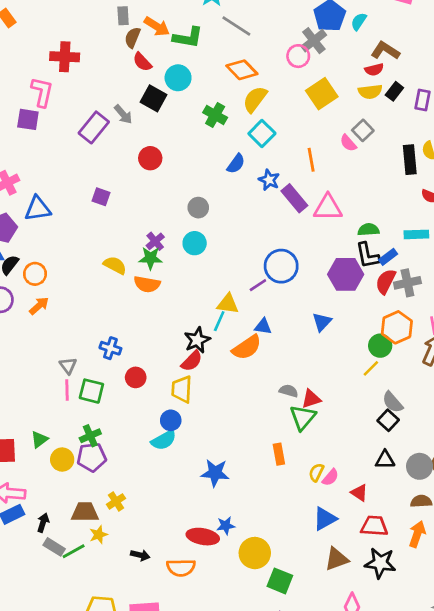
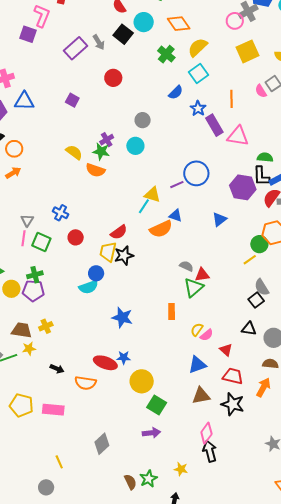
orange diamond: (242, 70) -> (179, 24), moved
black star: (197, 340) -> (124, 255), moved

